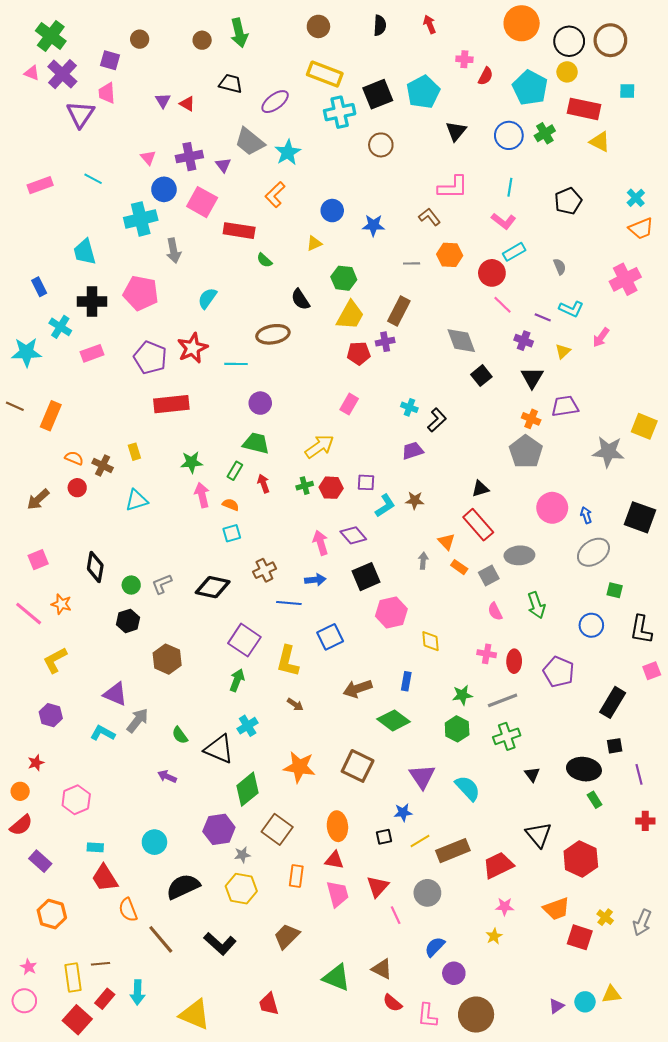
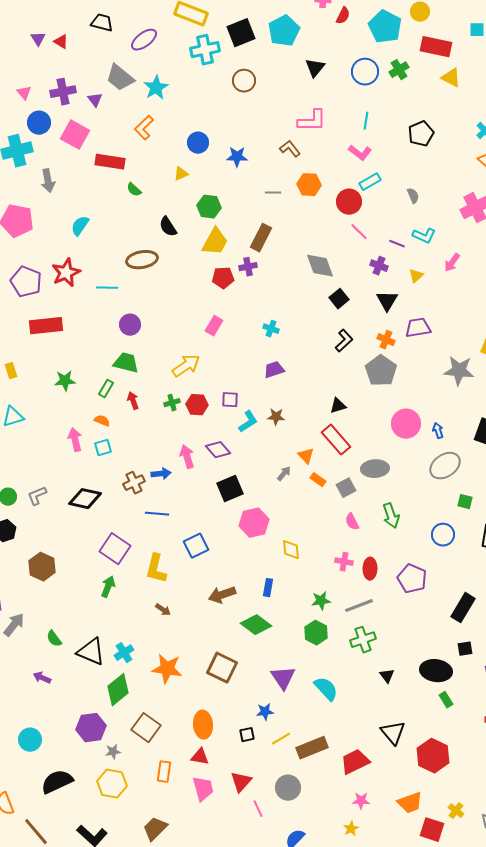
black L-shape: (437, 420) -> (344, 341), moved
pink arrow: (202, 495) -> (75, 440), moved
gray arrow: (423, 561) -> (284, 474), turned 35
blue arrow: (315, 580) -> (161, 474), moved
cyan cross: (248, 726) -> (124, 653), moved

